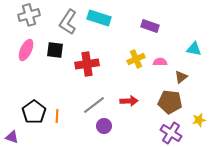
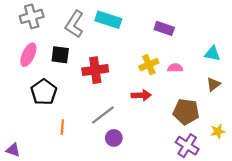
brown triangle: (181, 77) -> (213, 84), moved
red arrow: (129, 101) -> (141, 95), moved
black pentagon: (34, 112) -> (44, 92), moved

